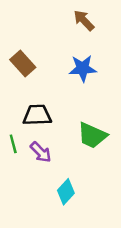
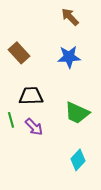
cyan diamond: (66, 192) -> (78, 160), moved

